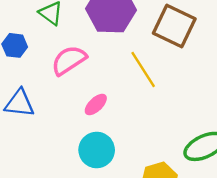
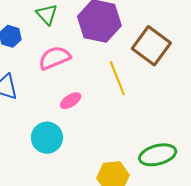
cyan circle: (97, 150) -> (47, 138), moved

